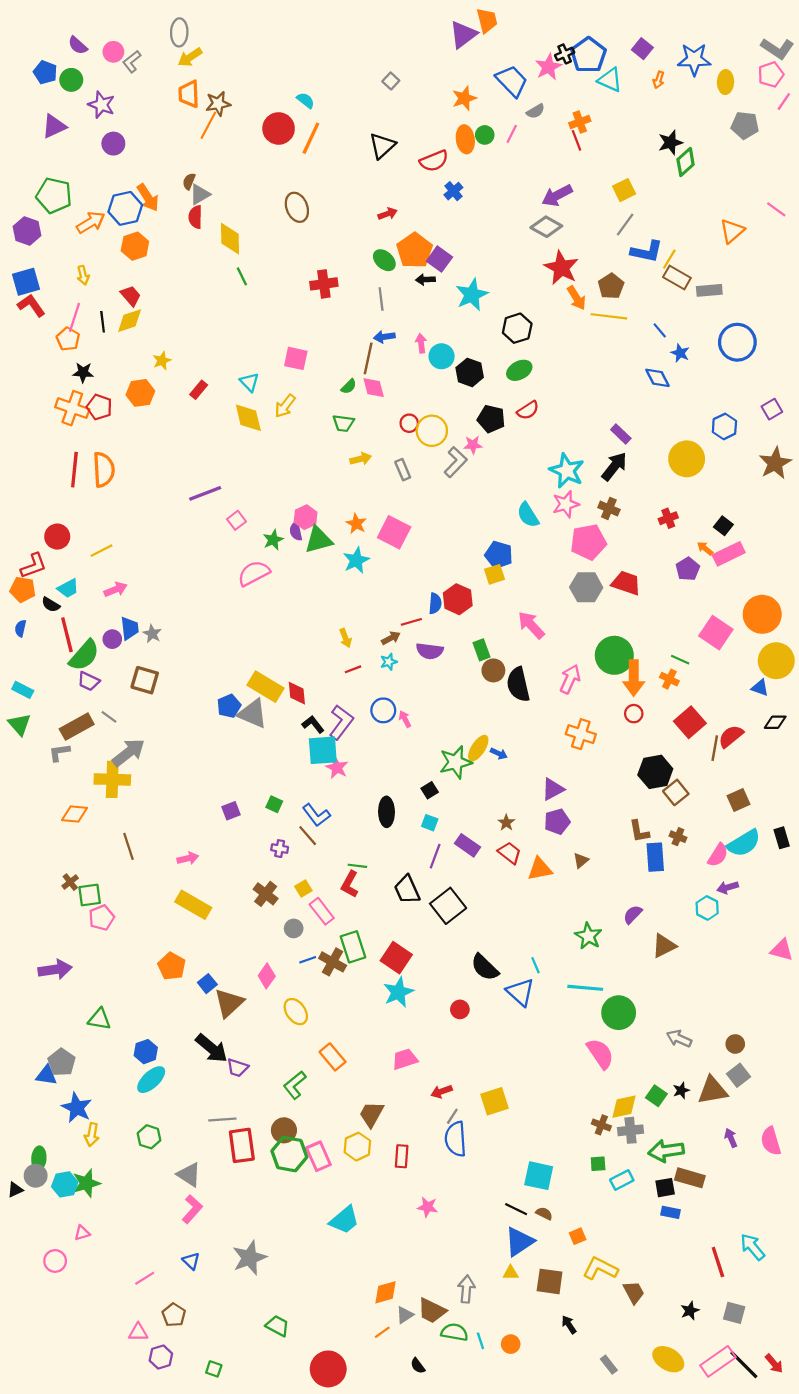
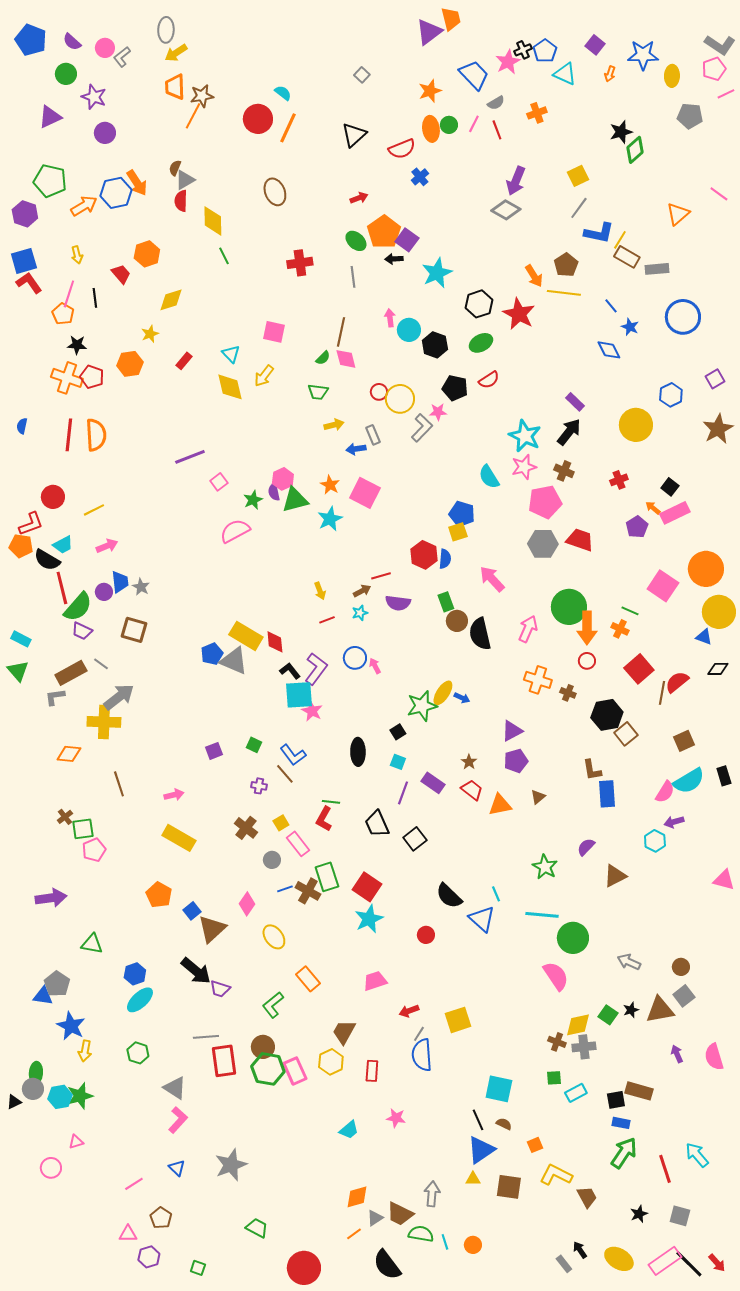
blue pentagon: (588, 55) -> (545, 51), size x0.7
blue pentagon: (45, 72) -> (31, 40), moved, size x1.4
pink line: (784, 101) -> (726, 94), turned 30
red line: (577, 140) -> (497, 130), moved
purple arrow: (557, 195) -> (516, 181), turned -40
orange hexagon: (135, 246) -> (147, 254), moved
red star: (561, 268) -> (519, 314), moved
yellow diamond: (130, 321) -> (171, 300), moved
blue arrow: (384, 337) -> (356, 449), moved
blue semicircle: (435, 603) -> (445, 559), moved
black semicircle: (51, 605) -> (47, 560), size x1.5
blue semicircle: (21, 628) -> (22, 426), moved
brown cross: (678, 837) -> (568, 693), moved
black square: (448, 906) -> (415, 839), size x0.7
green arrow: (666, 1151) -> (624, 1153), moved, turned 132
black line: (516, 1209) -> (478, 1120), turned 40
cyan trapezoid: (344, 1220) -> (349, 1130), moved, size x0.7
black arrow: (569, 1325) -> (580, 1250), moved
black semicircle: (418, 1366) -> (387, 1265), size x2.0

